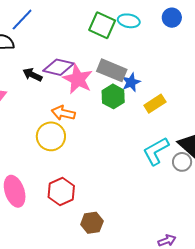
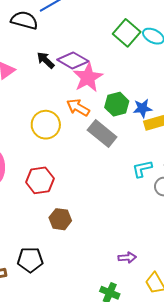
gray rectangle: (112, 70) -> (102, 134), moved
blue star: (131, 82) -> (142, 108), moved
orange arrow: (63, 113) -> (78, 107), moved
cyan L-shape: (156, 151) -> (142, 169), size x0.7

